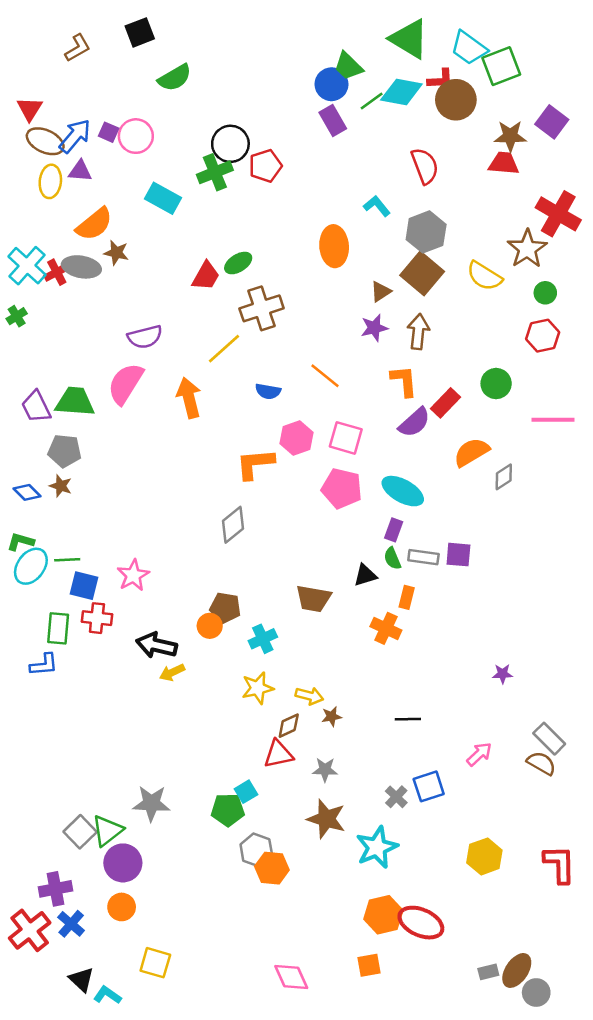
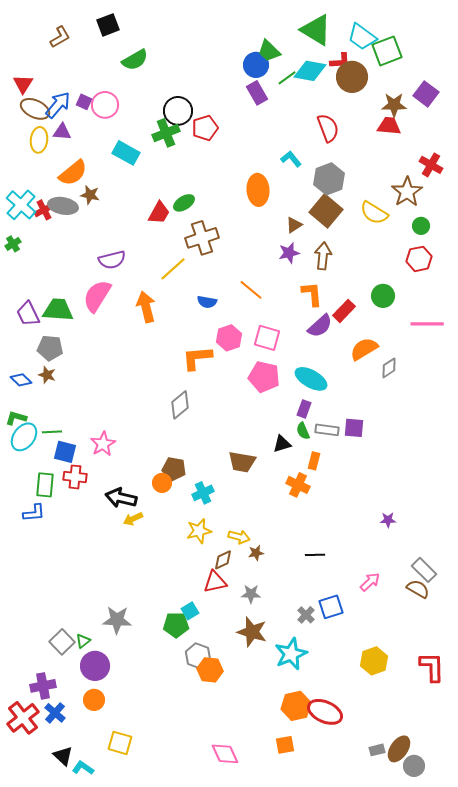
red cross: (558, 214) -> (431, 165), size x0.7
green triangle: (107, 831) -> (83, 641), size x0.6

